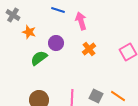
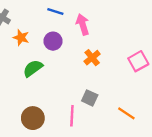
purple circle: (56, 43) -> (53, 41), moved
gray square: (96, 96) -> (90, 98), moved

